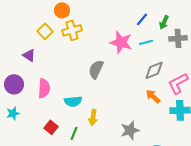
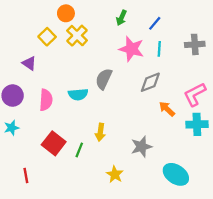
green arrow: (164, 22) -> (121, 18), moved
yellow cross: (72, 30) -> (77, 36), turned -30
cyan line: (146, 42) -> (159, 49), turned -72
gray diamond: (154, 70) -> (150, 82), moved
cyan semicircle: (73, 101) -> (78, 94), moved
red square: (51, 127) -> (54, 143), size x1.5

